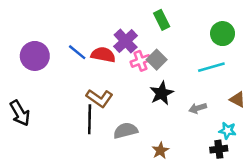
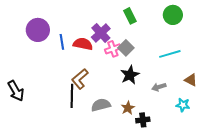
green circle: (223, 34) -> (173, 15), moved
blue line: (77, 52) -> (62, 42), turned 42
purple circle: (35, 56) -> (38, 30), moved
brown L-shape: (99, 98) -> (80, 79), turned 105
black cross: (219, 149) -> (143, 120), moved
brown star: (160, 150) -> (128, 108), moved

